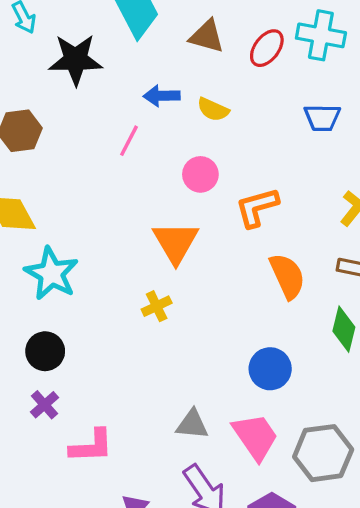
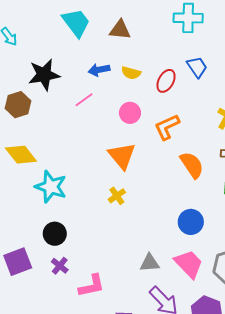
red ellipse: (267, 48) -> (166, 81), moved
black star: (75, 60) -> (44, 75), moved
blue trapezoid: (322, 118) -> (197, 67), turned -115
pink line: (129, 141) -> (84, 100), turned 36

